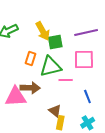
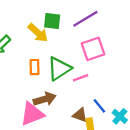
green square: (55, 42) -> (52, 21), moved, turned 35
blue line: (87, 96) -> (99, 106), moved

